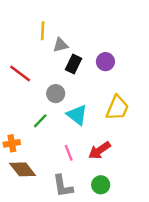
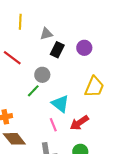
yellow line: (43, 31) -> (20, 22), moved
cyan triangle: (77, 115) -> (60, 104), moved
green line: (40, 121) -> (33, 91), moved

